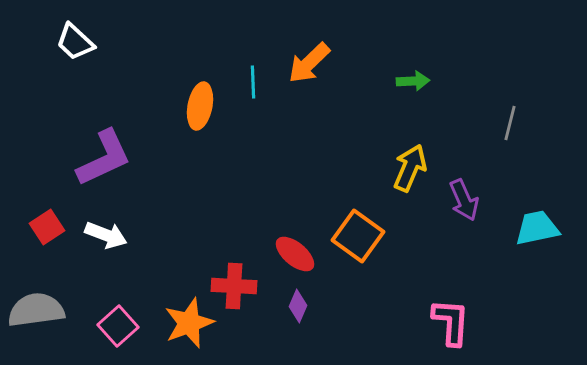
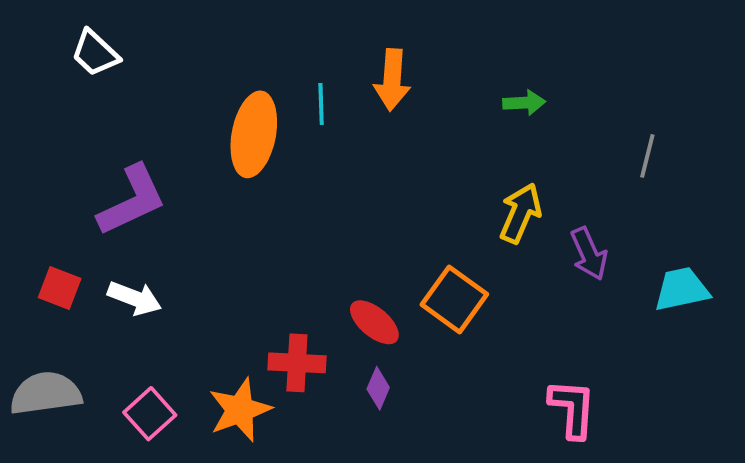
orange arrow: (309, 63) -> (392, 80), turned -42
orange ellipse: (200, 106) -> (254, 134), size x1.4
red square: (47, 227) -> (60, 288), turned -36

